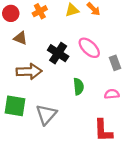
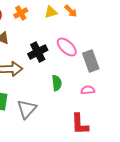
black cross: (58, 53) -> (38, 52), turned 30
gray rectangle: (115, 63) -> (91, 61), size x1.5

